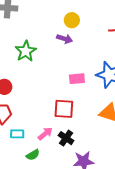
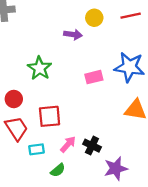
yellow circle: (72, 20) -> (94, 18), moved
green star: (26, 51) -> (40, 68), moved
red square: (64, 109) -> (50, 116), moved

